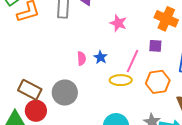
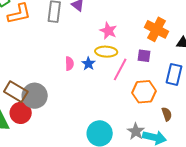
yellow ellipse: (121, 80) -> (106, 52), moved
gray circle: (65, 93) -> (35, 96), moved

